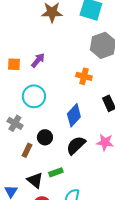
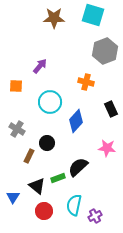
orange square: (14, 64) -> (16, 86), moved
cyan circle: (34, 96) -> (50, 102), moved
black semicircle: (76, 145) -> (78, 167), moved

